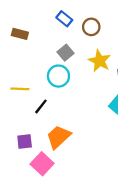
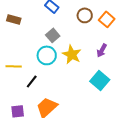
brown circle: (91, 27) -> (85, 15), moved
yellow star: (99, 61) -> (72, 54), moved

